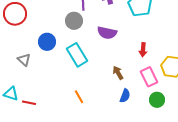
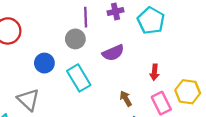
purple semicircle: (107, 33) -> (113, 53), turned -36
gray triangle: (24, 60) -> (28, 100), moved, size x1.5

